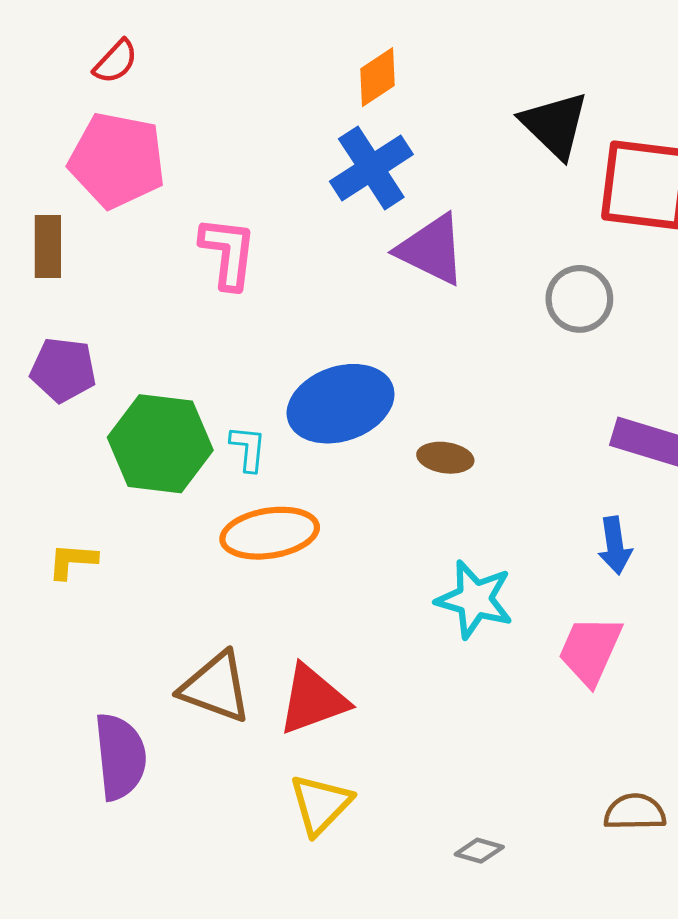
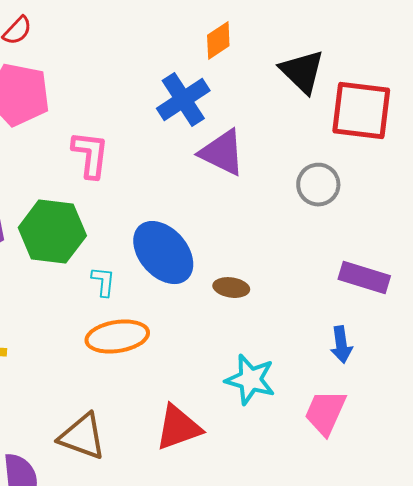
orange diamond: (378, 77) -> (218, 41), moved
blue ellipse: (341, 404) -> (163, 253), turned 68
green hexagon: (160, 444) -> (52, 232), moved
red triangle: (313, 700) -> (178, 428), moved

